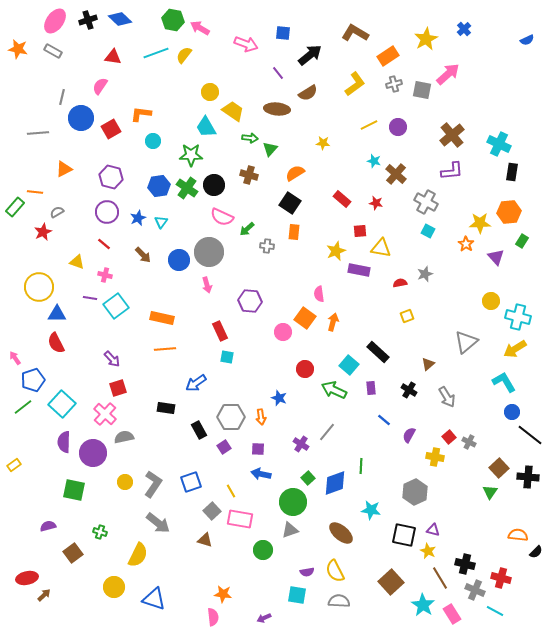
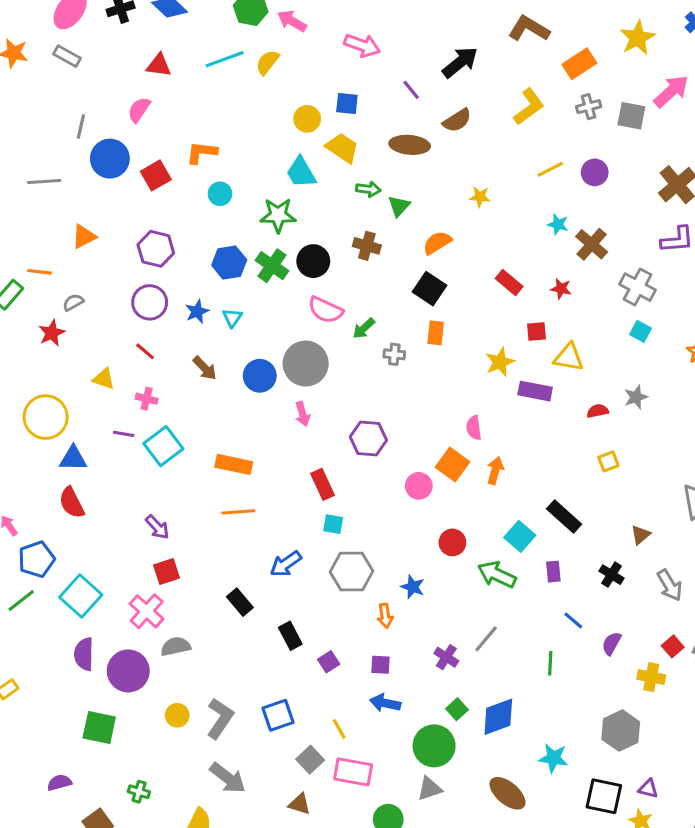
blue square: (283, 33) -> (347, 104), moved
black rectangle: (166, 408) -> (240, 602), turned 42
gray hexagon: (231, 417) -> (352, 572), moved
green line: (361, 466) -> (550, 663), moved

